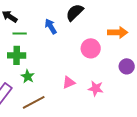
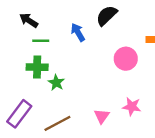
green star: (28, 76) -> (56, 83), moved
pink triangle: (69, 82) -> (102, 116), moved, turned -32

